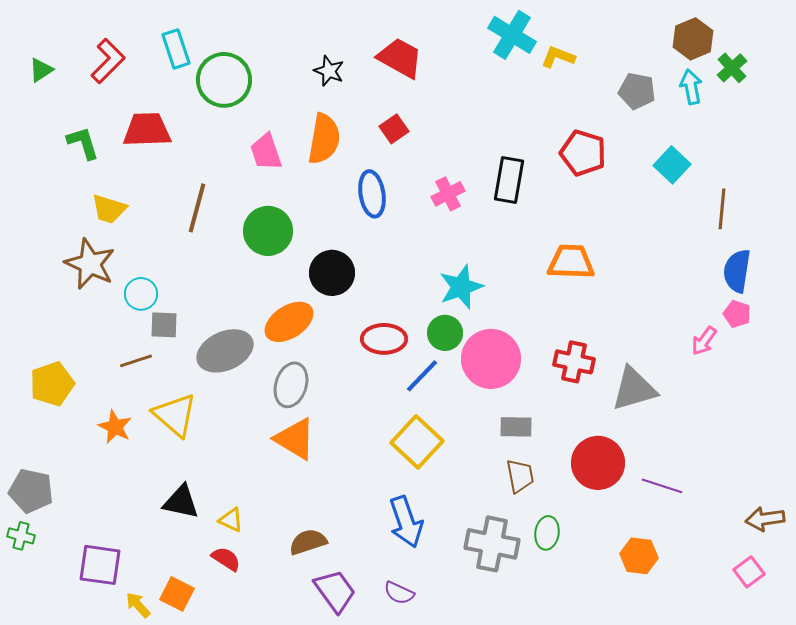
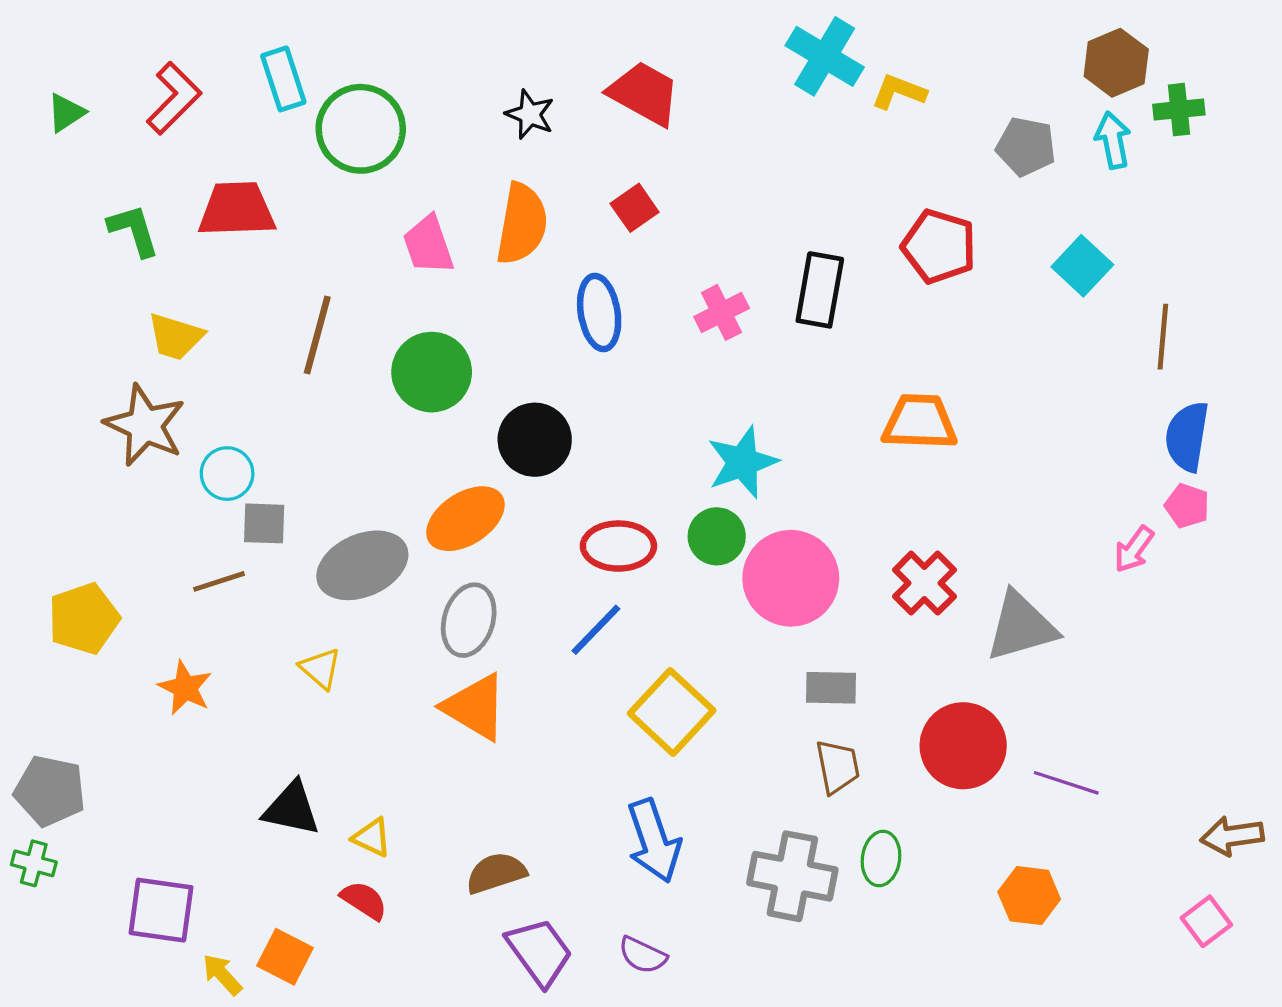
green cross: (732, 68) -> (1179, 110), turned 36
red cross: (574, 362) -> (924, 583), turned 33
blue line: (422, 376) -> (596, 630), moved
yellow triangle: (175, 415) -> (320, 668), moved, size x0.6

